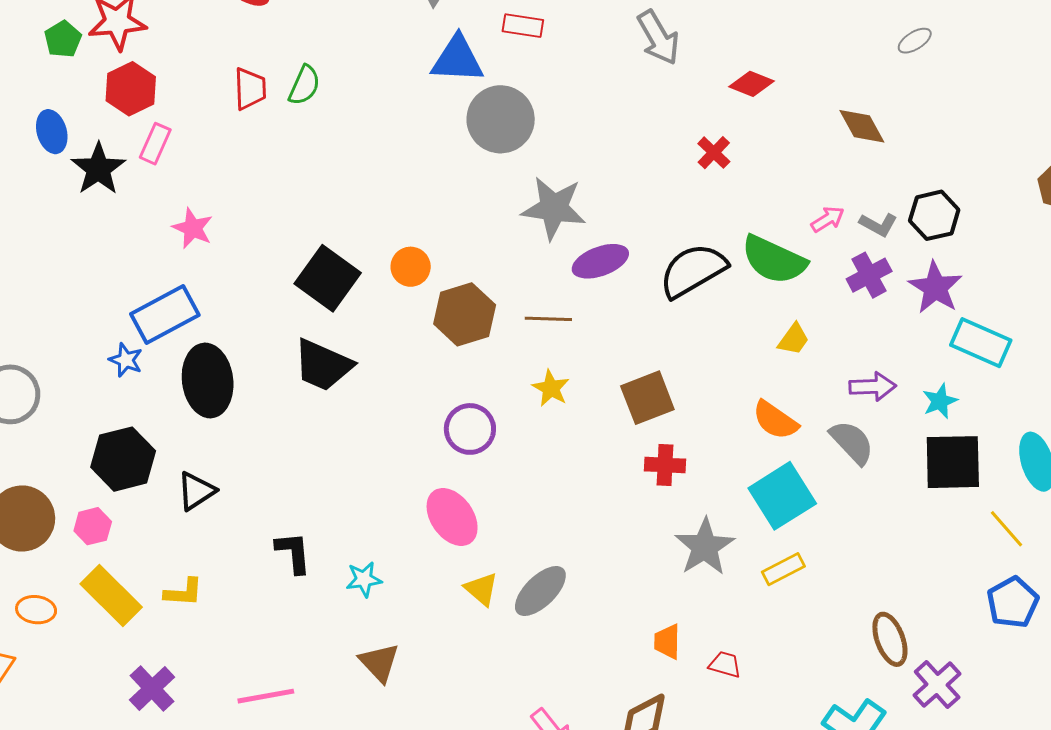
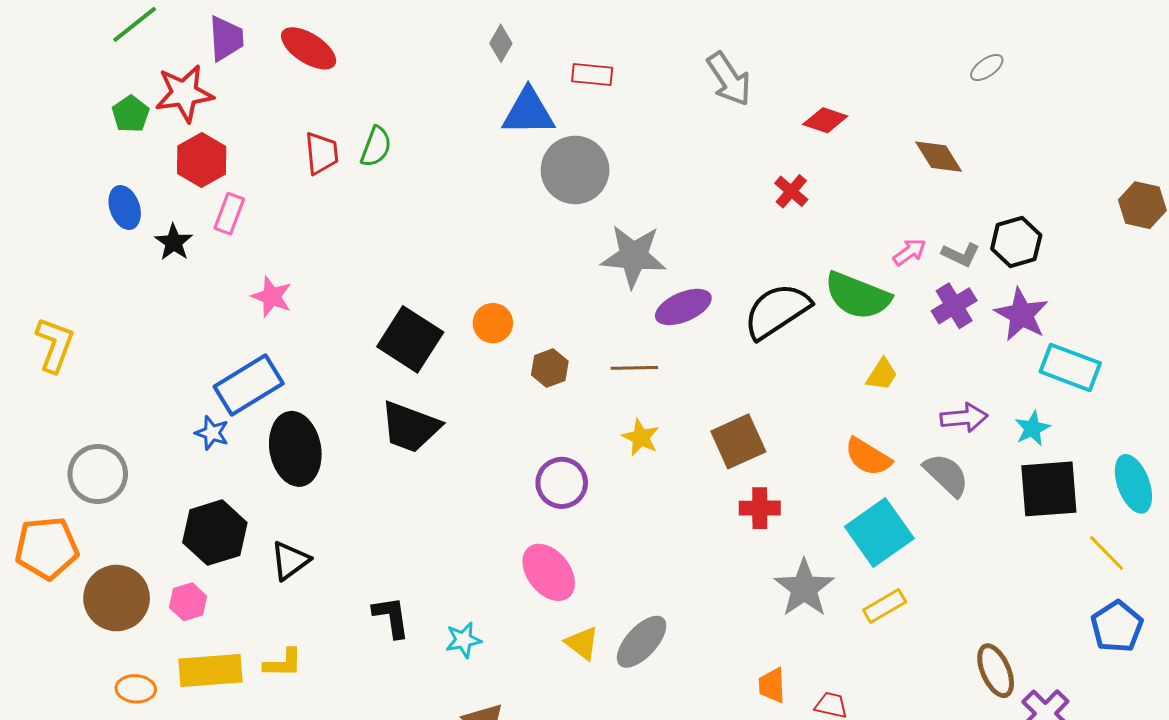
black star: (98, 169) -> (174, 242), size x0.7
brown hexagon: (465, 314) -> (550, 368), size x0.6
yellow rectangle: (111, 596) -> (210, 670), turned -46

